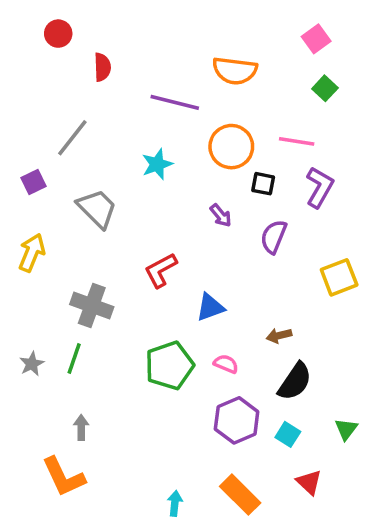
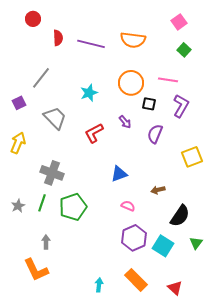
purple line: (175, 102) -> (91, 44), moved
red L-shape: (161, 270) -> (94, 133), moved
green pentagon: (169, 366) -> (73, 207), moved
black semicircle: (295, 381) -> (180, 216), moved
cyan square: (288, 434) -> (163, 246), size x1.5
red triangle: (309, 482) -> (175, 288), moved

